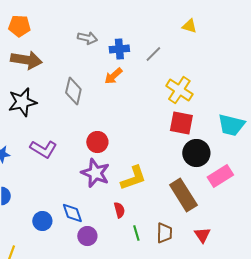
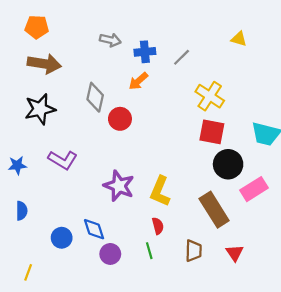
yellow triangle: (189, 26) -> (239, 39), moved
red circle: (97, 142) -> (120, 119), moved
yellow L-shape: (133, 178) -> (160, 191), turned 132
red semicircle: (119, 210) -> (158, 226), moved
green line: (136, 233) -> (149, 251), moved

